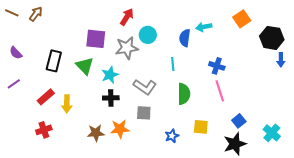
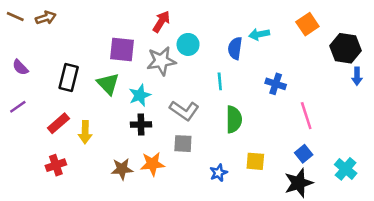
brown arrow: (36, 14) -> (46, 18), turned 35
pink line: (220, 91) -> (306, 116), moved

